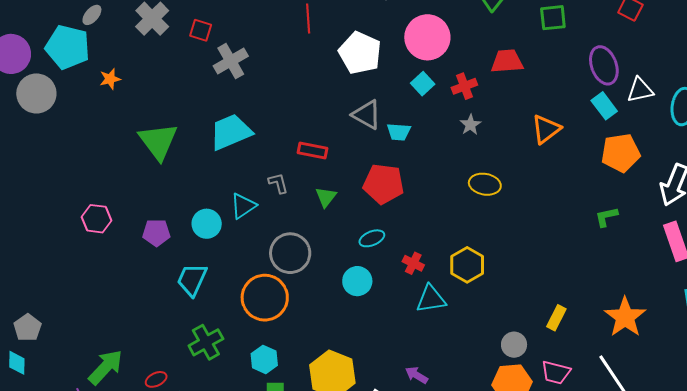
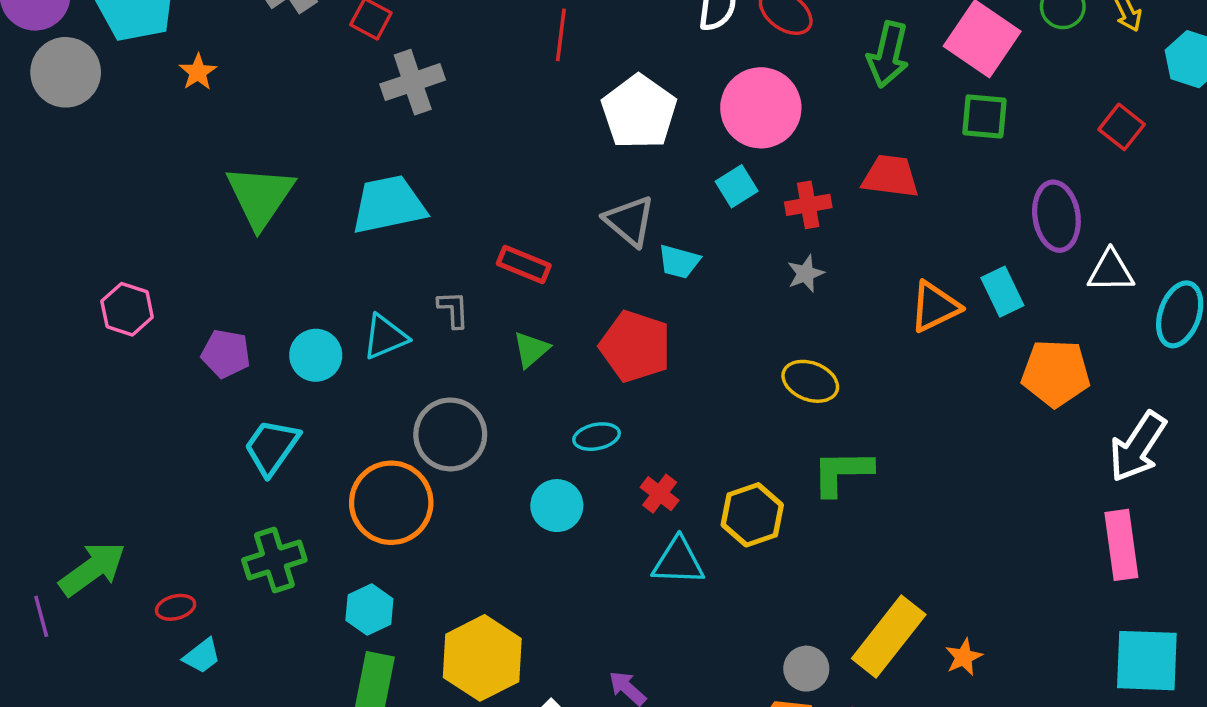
orange star: (110, 79) -> (198, 72), turned -30
cyan rectangle: (604, 106) -> (1002, 292), moved
green L-shape: (606, 217) -> (842, 472), moved, size x1.5
orange star: (625, 317) -> (964, 657), moved, size x0.5
yellow rectangle: (556, 318) -> (889, 636), size x1.8

